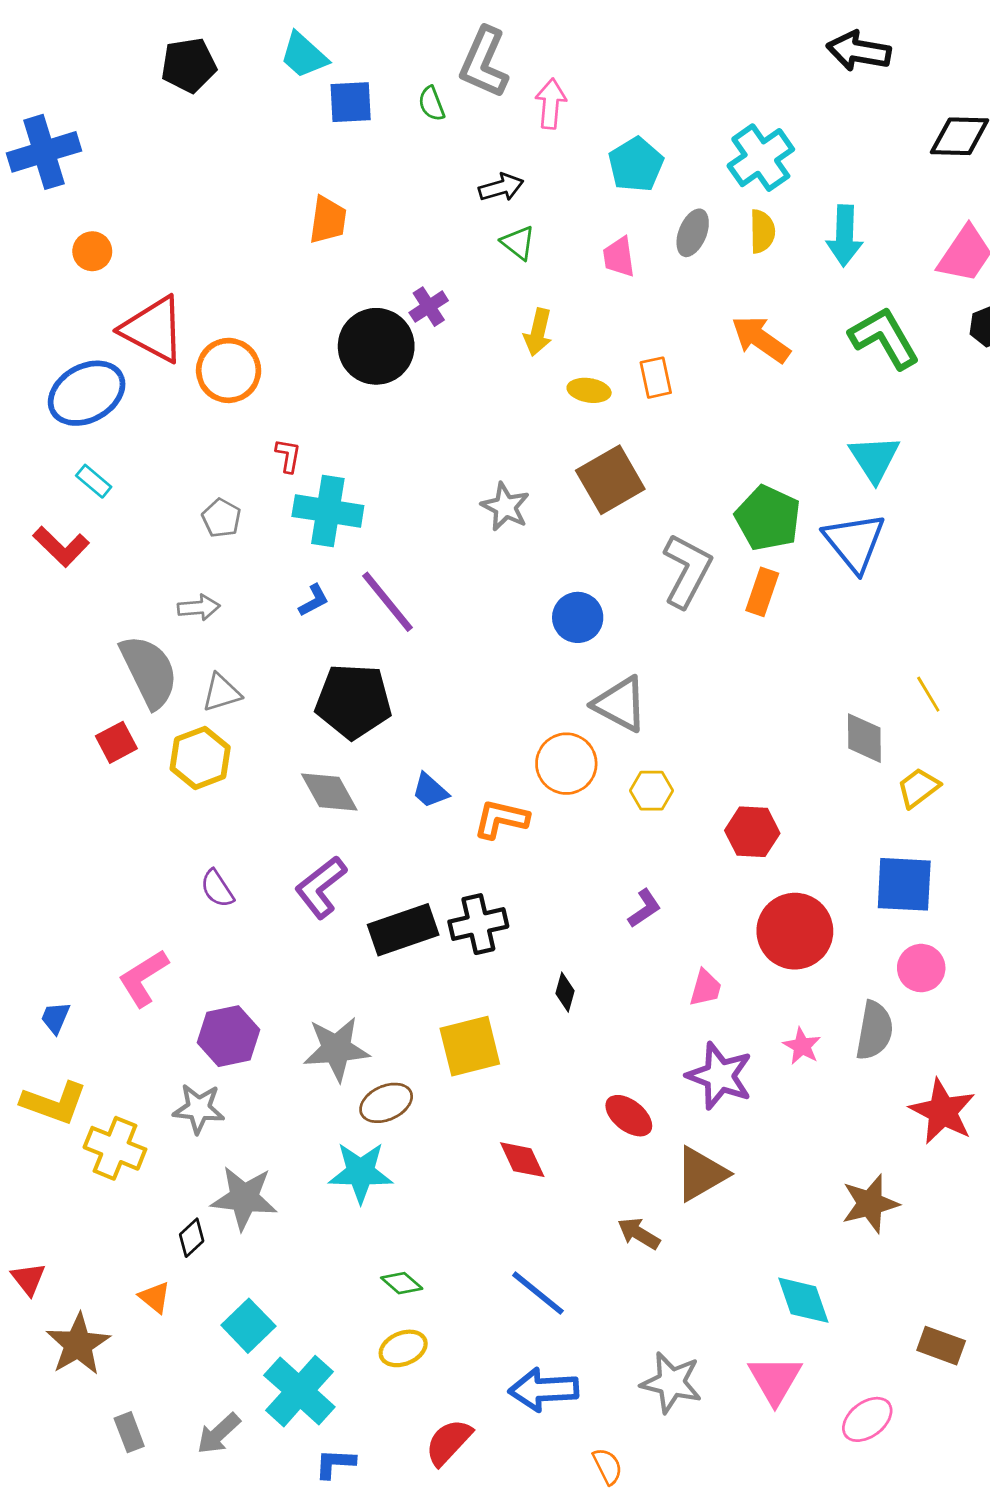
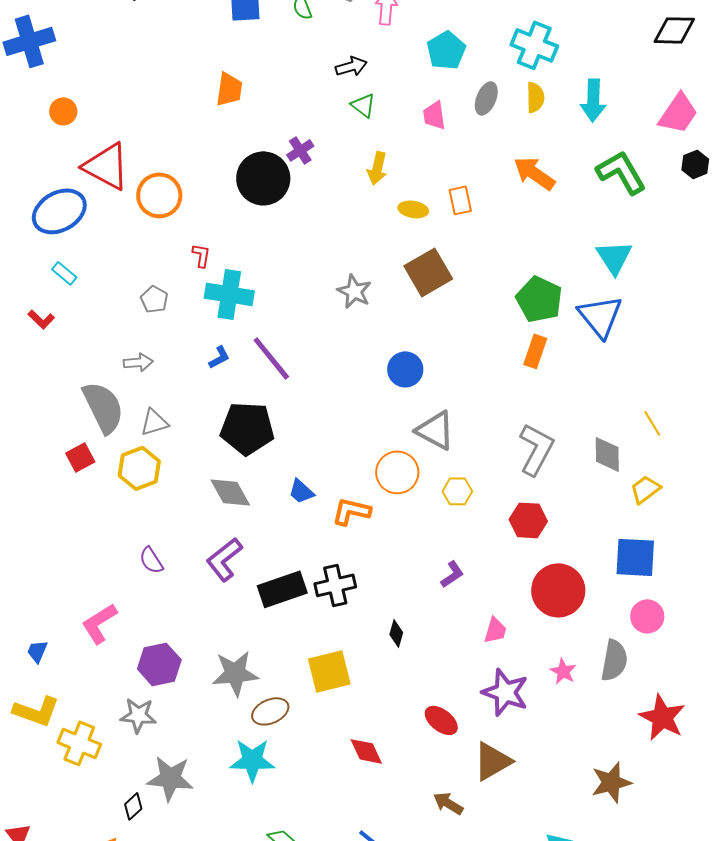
cyan cross: (761, 158) -> (534, 45), turned -33
red L-shape: (61, 546) -> (41, 319), size x0.7
gray L-shape: (687, 571) -> (536, 449), moved

